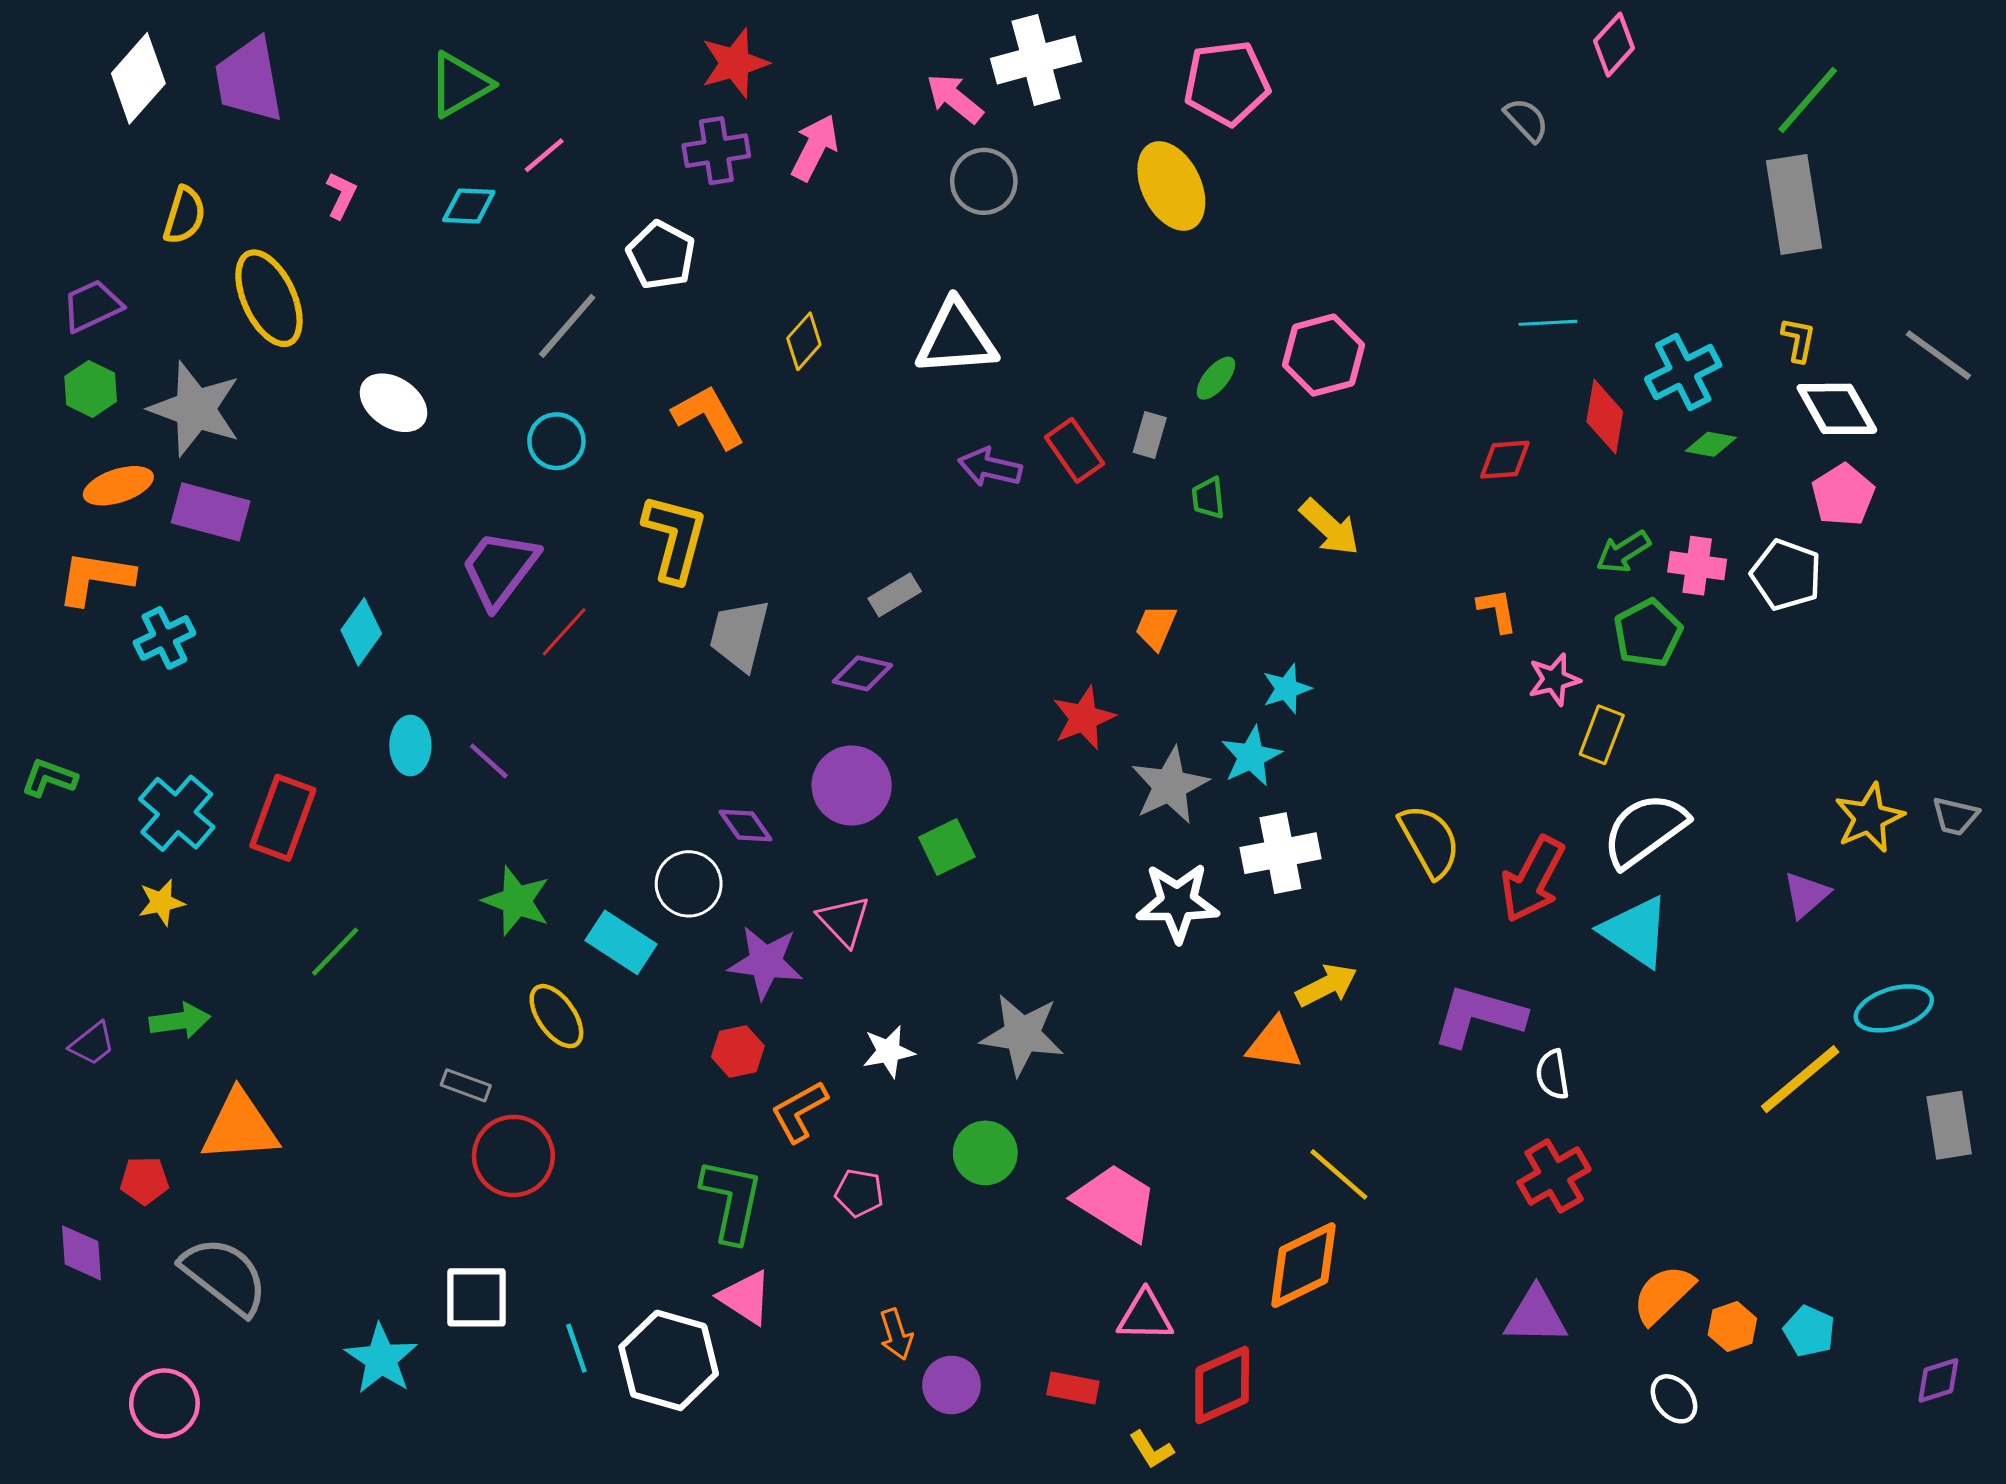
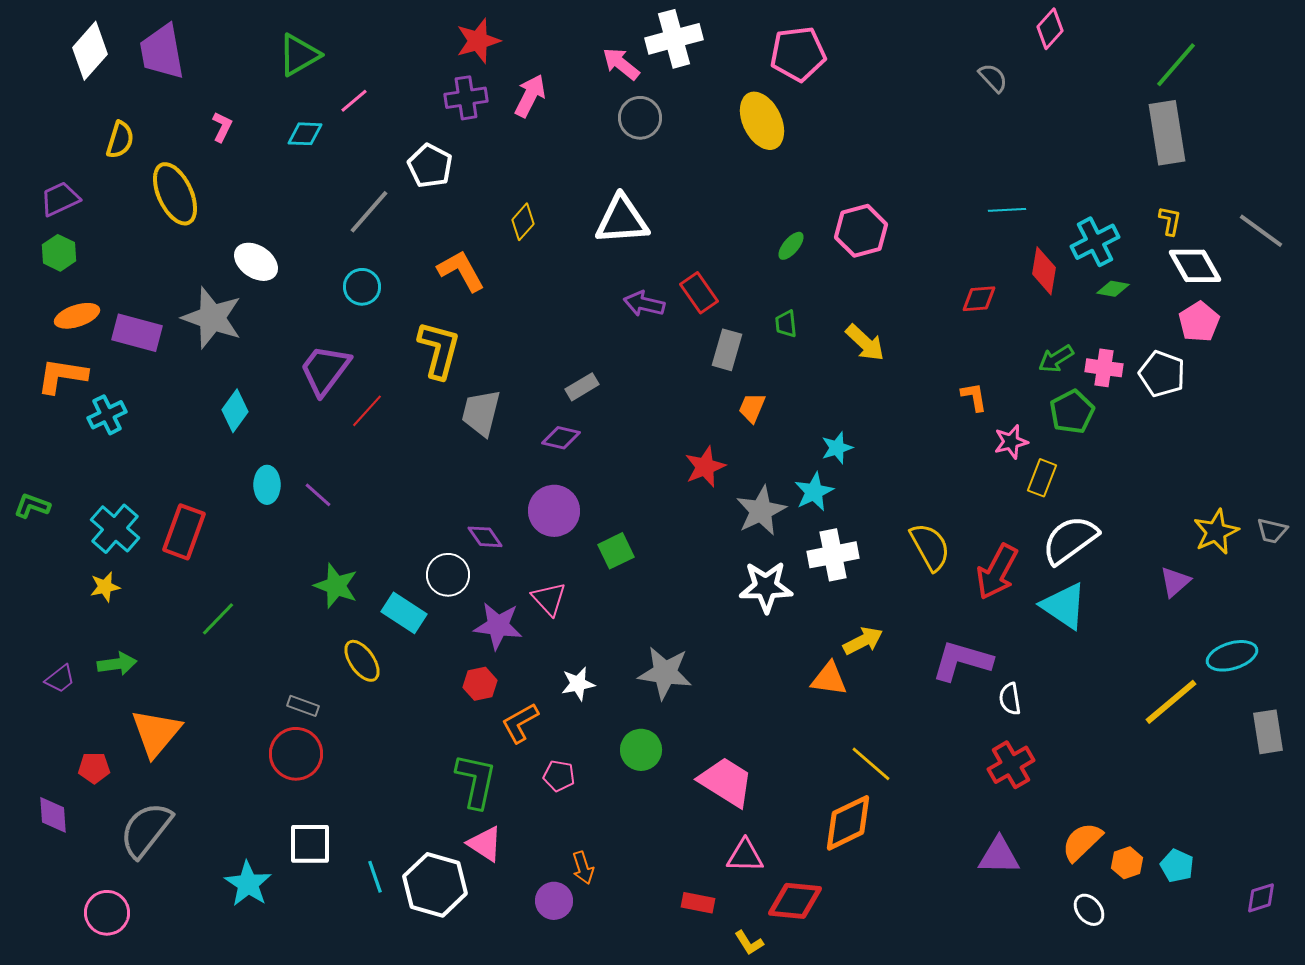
gray star: (195, 409) -> (212, 318), moved
gray rectangle: (1150, 435) -> (727, 350), moved, size x1.4
orange triangle: (240, 1127) -> (156, 733), turned -46
red circle: (513, 1156) -> (296, 754), moved
gray semicircle: (224, 1276) -> (146, 830), turned -90
purple circle: (952, 1385) -> (554, 901), moved
red diamond: (1222, 1385) -> (795, 901), turned 30

